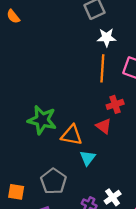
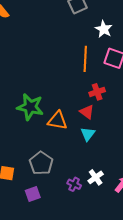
white star: (107, 37) -> (104, 29), moved, turned 30
cyan triangle: (88, 158) -> (88, 134), moved

